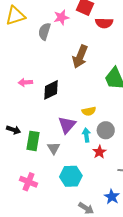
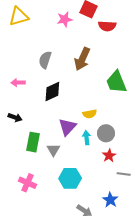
gray semicircle: (44, 31) -> (45, 60), moved
pink arrow: (25, 82) -> (18, 83), moved
black arrow: (14, 130) -> (15, 117), moved
red star: (99, 152) -> (109, 156), moved

